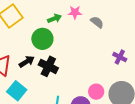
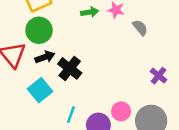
green circle: (42, 39) -> (39, 30), moved
cyan square: (17, 91) -> (40, 90), moved

